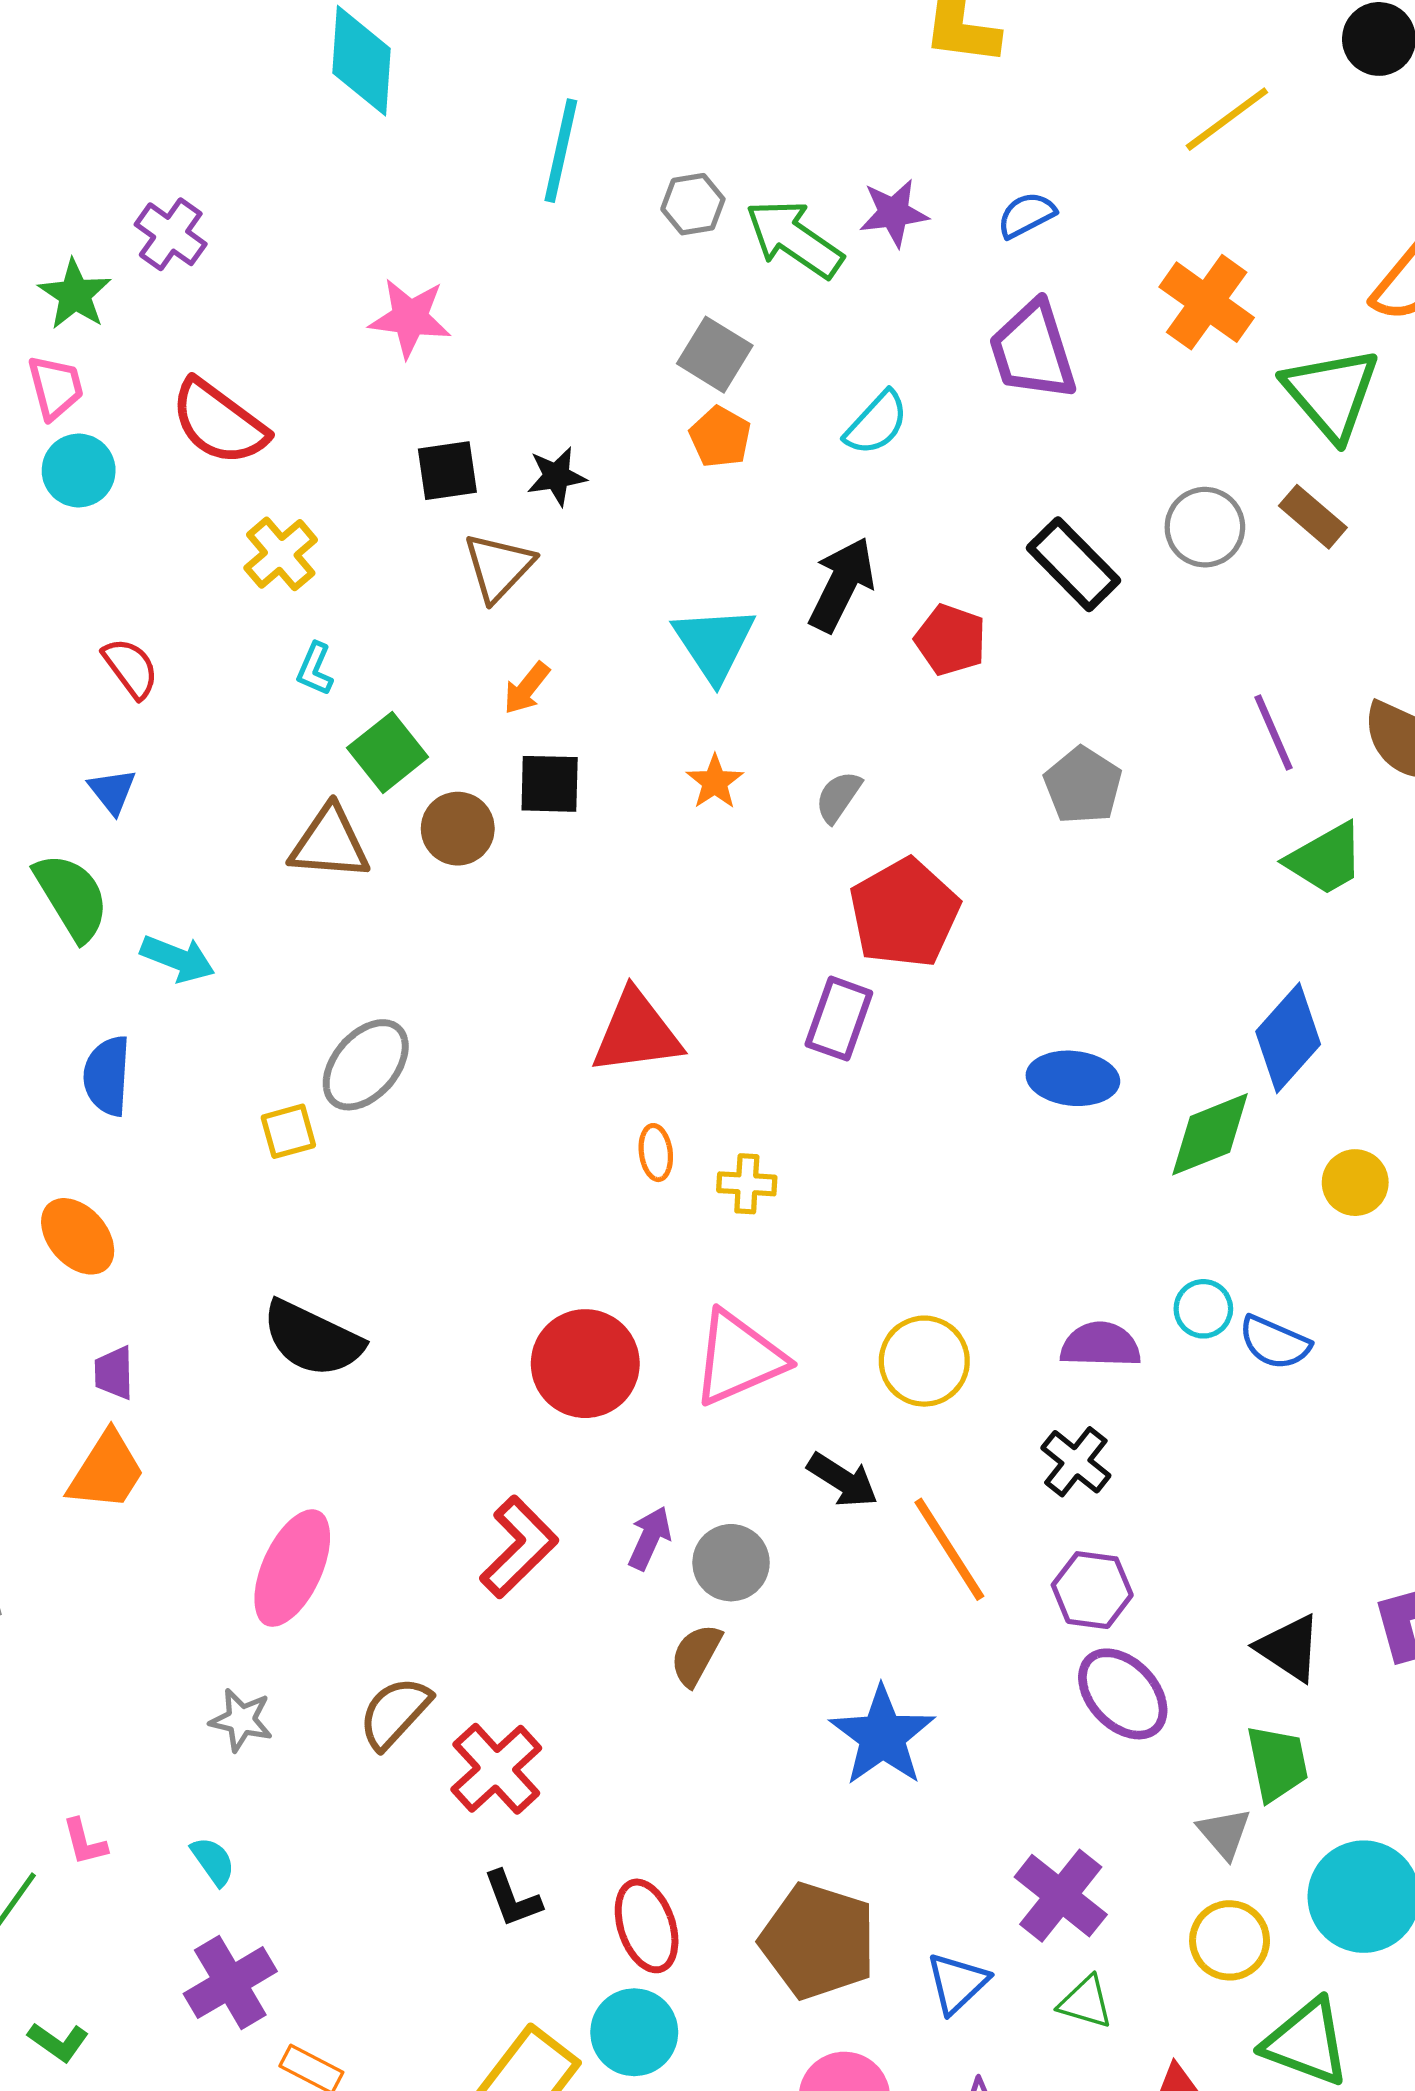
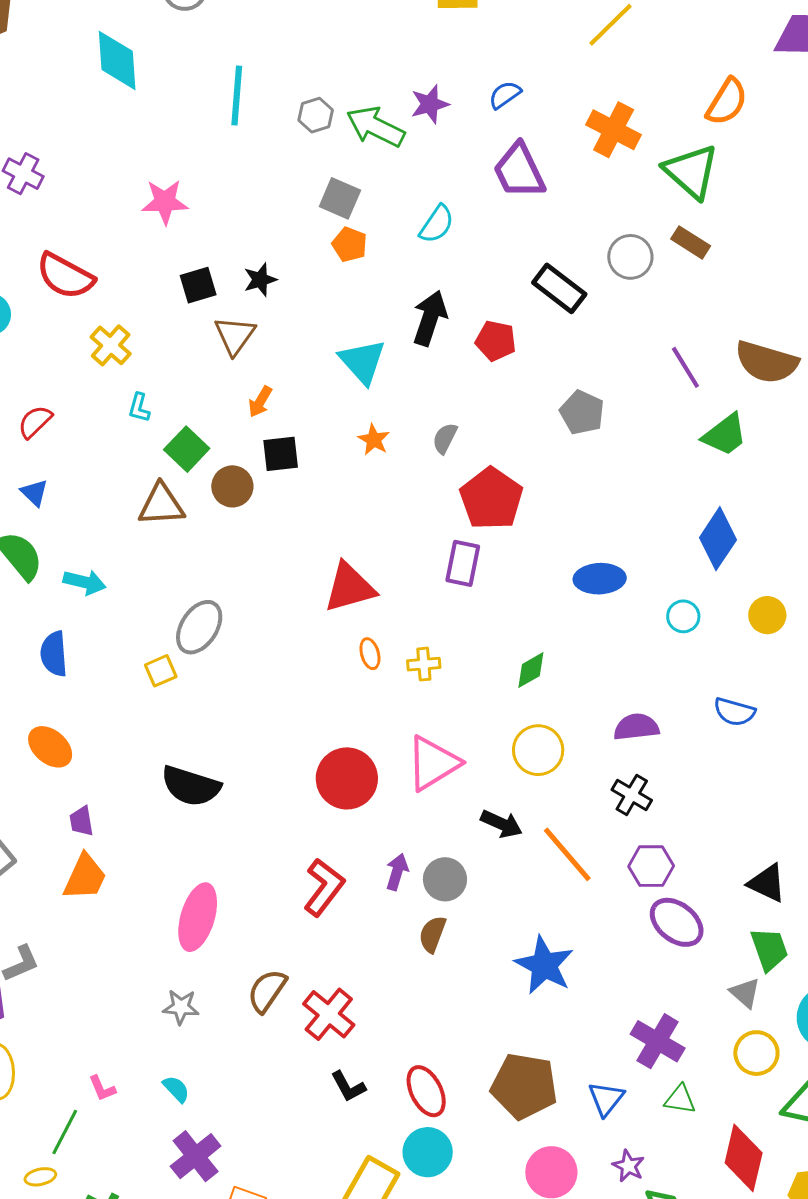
red semicircle: (131, 668) -> (35, 422), turned -90
green diamond: (1210, 1134) -> (531, 670), moved, size x0.7
cyan circle: (1203, 1309) -> (683, 616), moved

